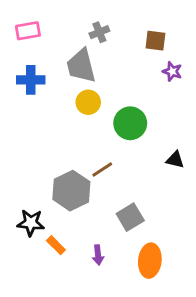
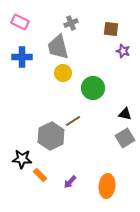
pink rectangle: (28, 31) -> (20, 22), turned 36
gray square: (130, 217) -> (125, 138), moved
purple arrow: (98, 255) -> (70, 182), turned 48

